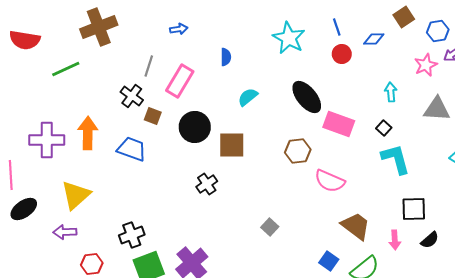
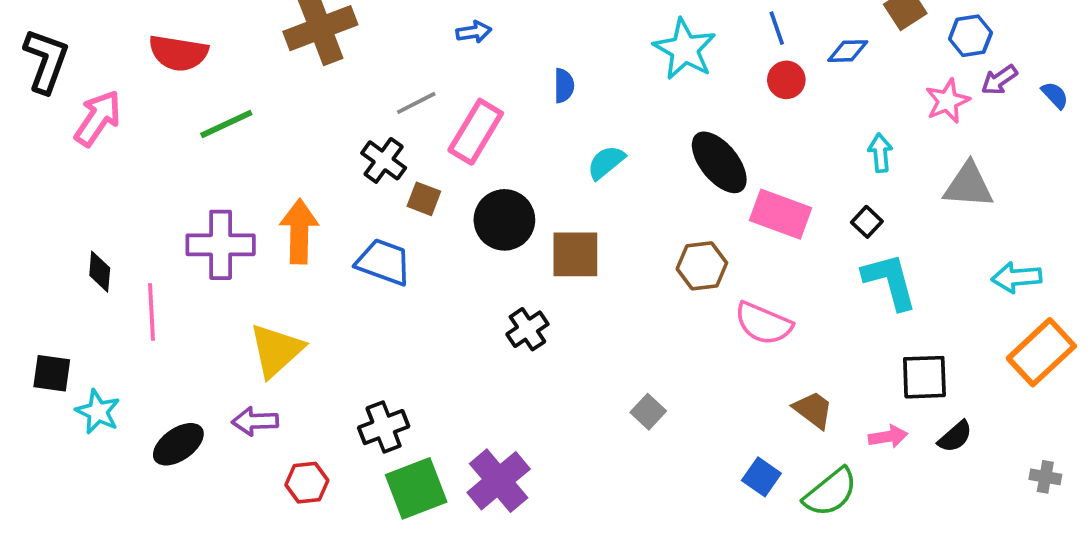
gray line: (149, 66) -> (416, 103), turned 45
green line: (66, 69) -> (226, 124), moved
black ellipse: (24, 209) -> (178, 444), moved
brown trapezoid: (356, 226) -> (813, 410), size x0.7
pink arrow: (395, 240) -> (888, 437), turned -96

